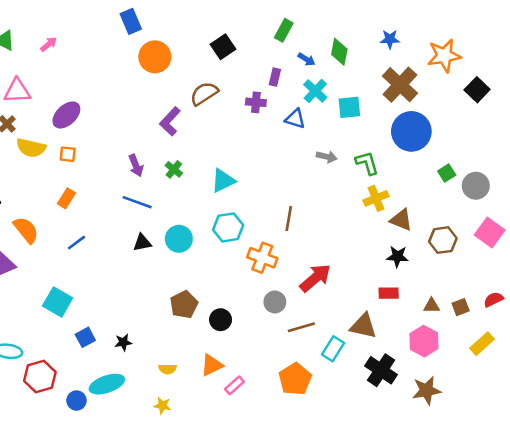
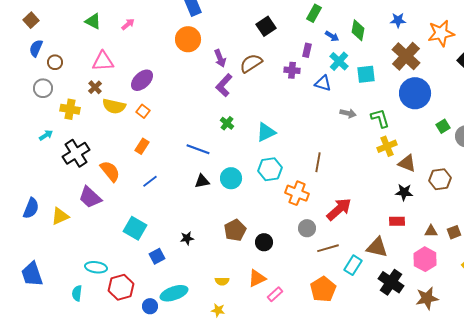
orange circle: (155, 57) -> (188, 39), moved
orange square: (68, 154) -> (143, 111), turned 32
purple arrow: (136, 166) -> (220, 58), moved
black star: (123, 342) -> (187, 238), moved

